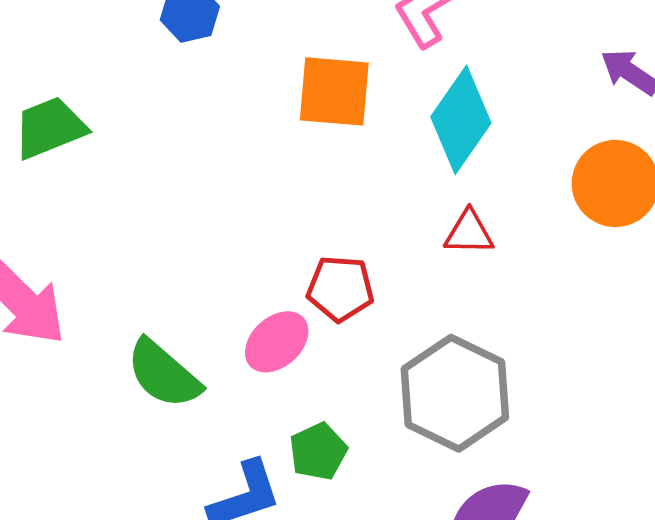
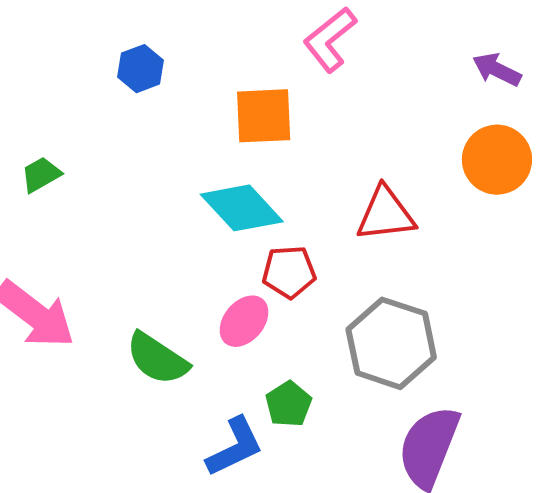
cyan diamond: (461, 120) -> (242, 208), moved, turned -70
green trapezoid: (50, 128) -> (41, 175), size x0.7
red triangle: (469, 233) -> (386, 214), size x1.5

